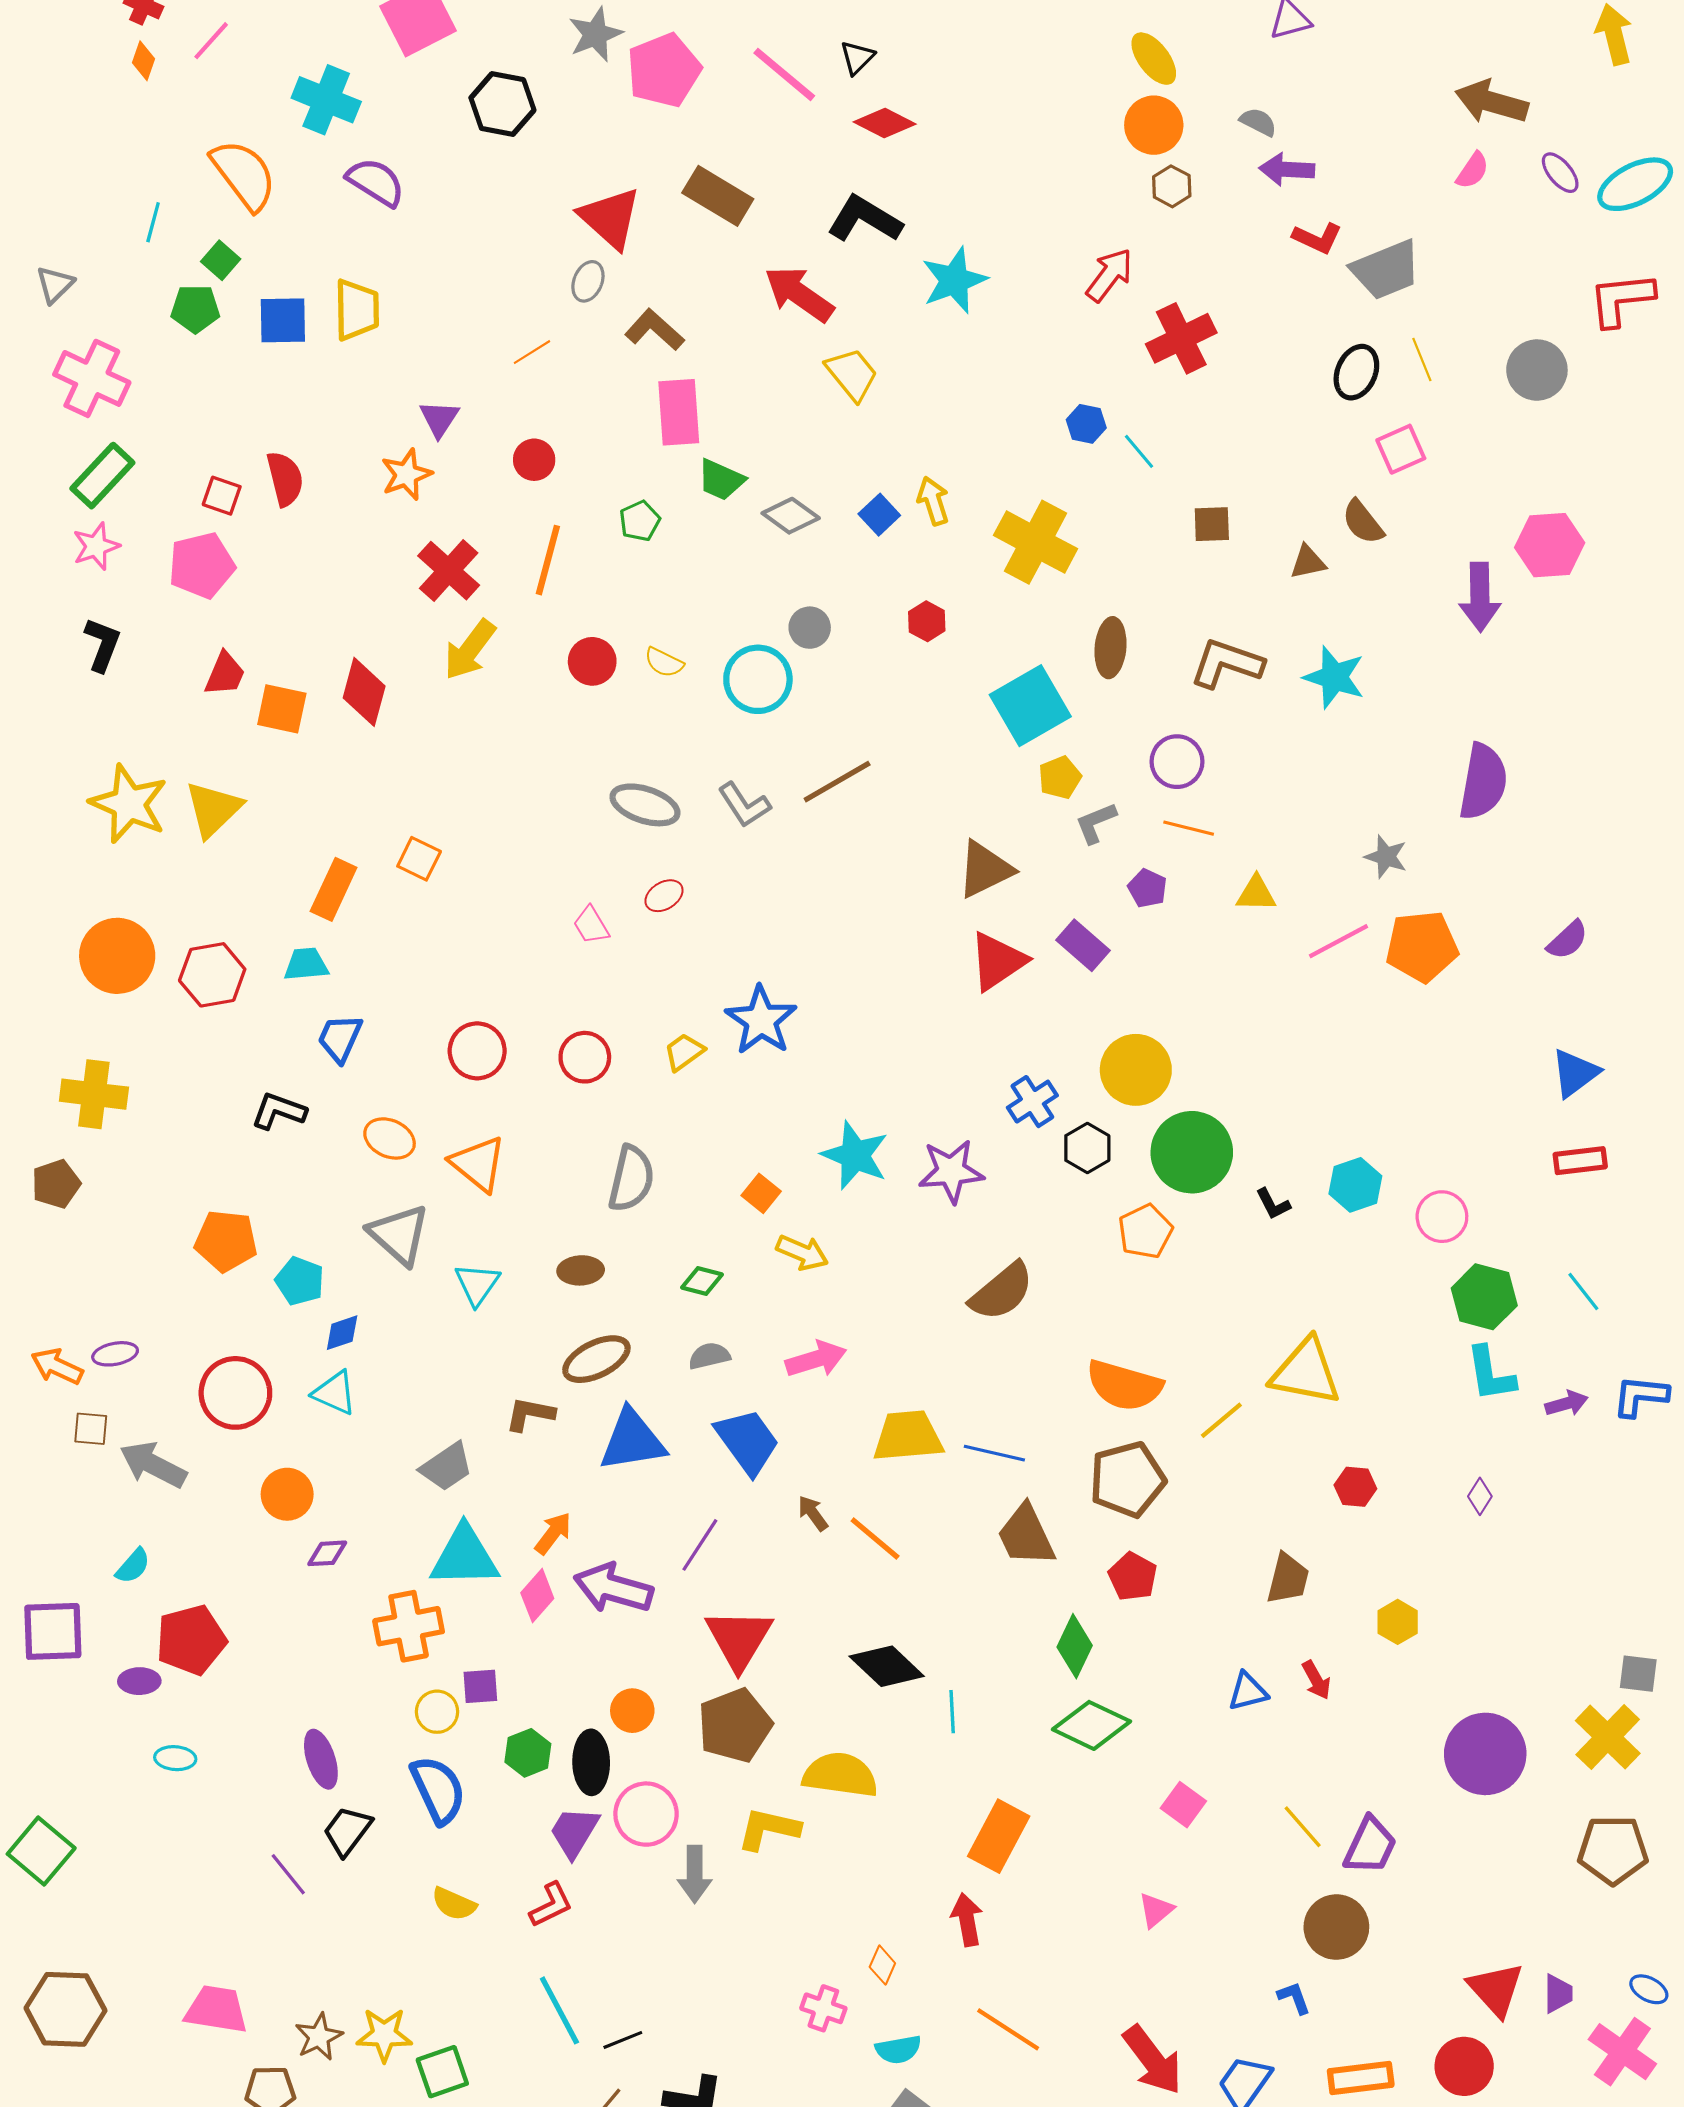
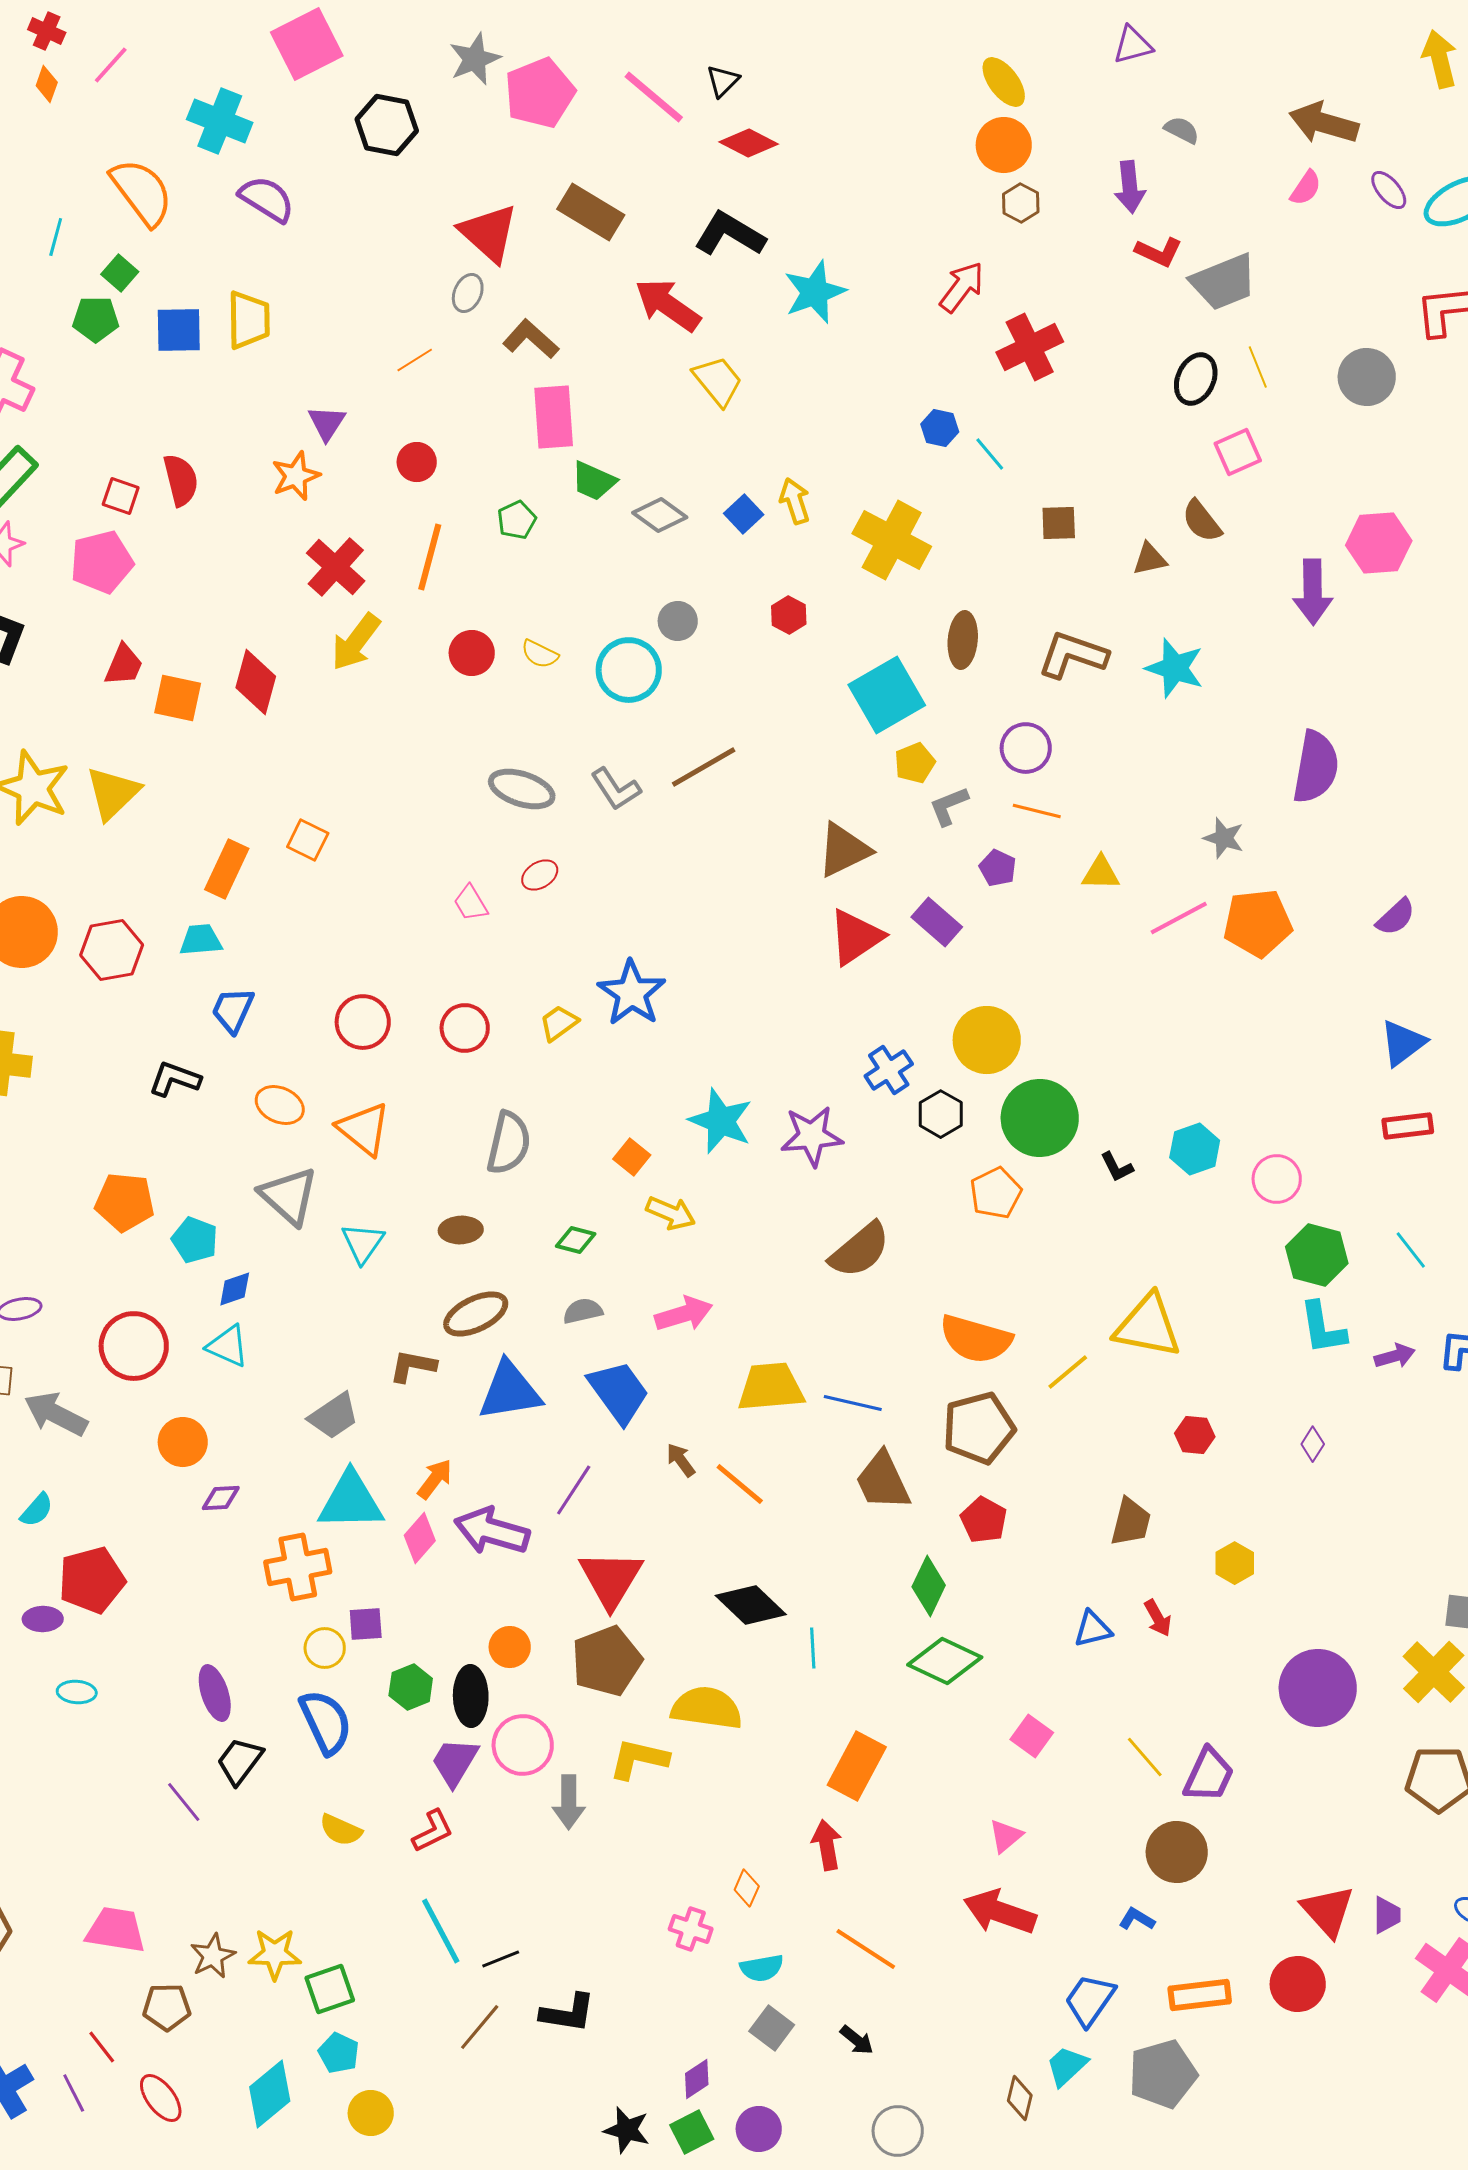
gray semicircle: (1258, 122) -> (1182, 130), moved
purple arrow: (1287, 169) -> (1130, 187), turned -99
blue L-shape: (1294, 1998) -> (1137, 1919), turned -39
red arrow: (1153, 2060) -> (1000, 1912), moved, turned 146

